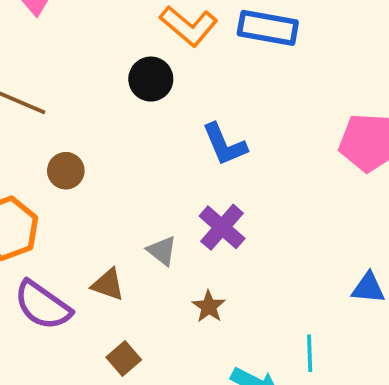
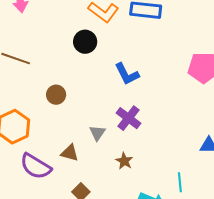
brown circle: (66, 171) -> (56, 95), moved
gray triangle: (162, 251) -> (97, 133), turned 30

